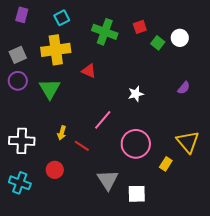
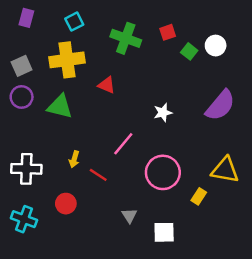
purple semicircle: (184, 88) -> (220, 105), size x2.0
green triangle: (50, 89) -> (60, 107), turned -45
yellow triangle: (188, 142) -> (225, 170), turned -40
gray triangle: (108, 180) -> (129, 216), size x0.6

